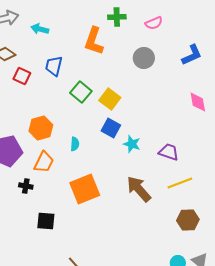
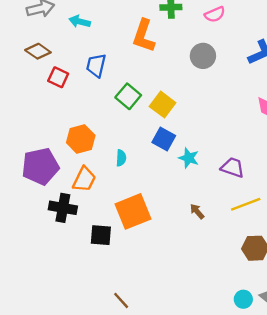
black cross: (26, 186) -> (63, 208), size x1.6
brown arrow: (139, 189) -> (197, 211), size x0.5
black square: (46, 221) -> (101, 235), moved

